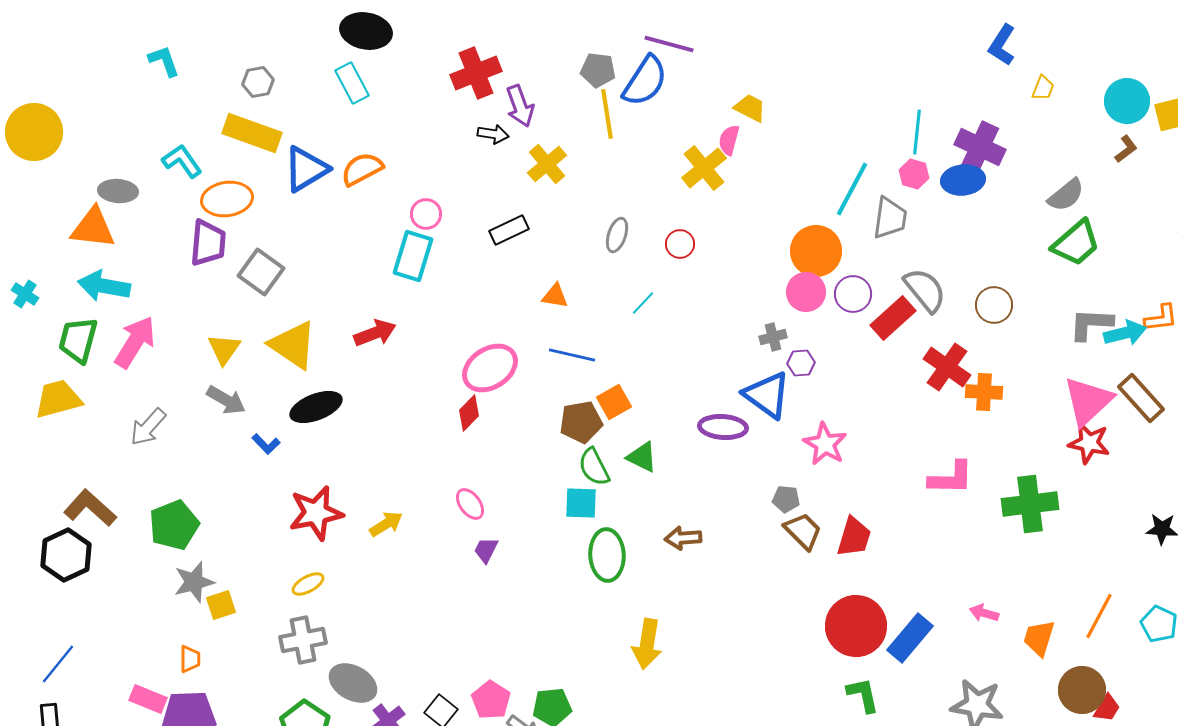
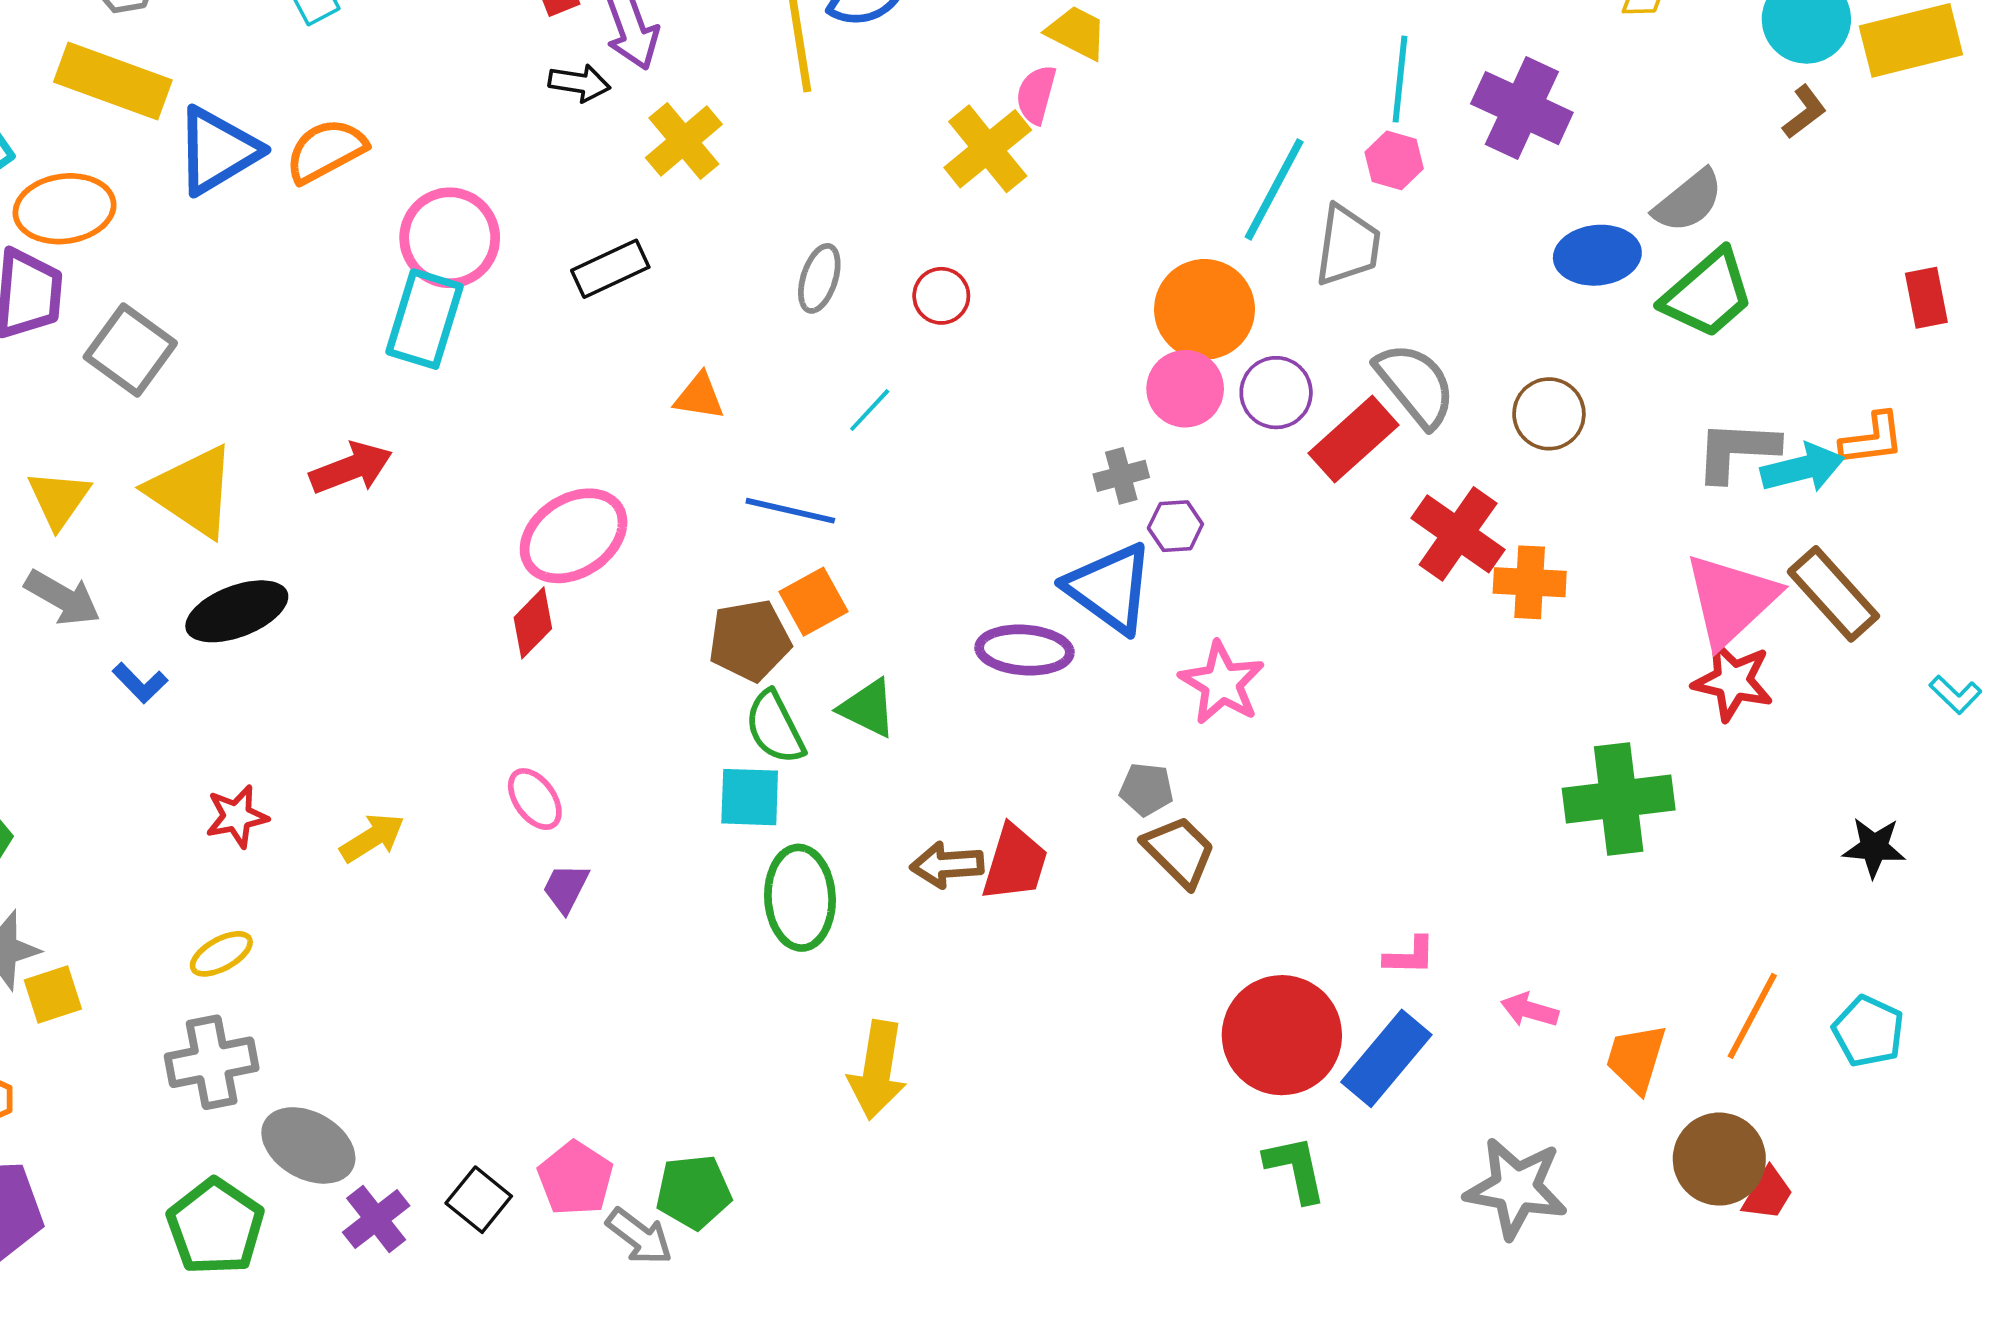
blue ellipse: (963, 180) -> (1597, 255), moved
pink circle: (426, 214) -> (450, 238), size x1.6
blue line: (572, 355) -> (790, 511), moved
pink L-shape: (951, 478) -> (1410, 956), moved, size x0.6
red star: (316, 513) -> (237, 816), size x0.6
red trapezoid: (854, 537) -> (1015, 863), moved

